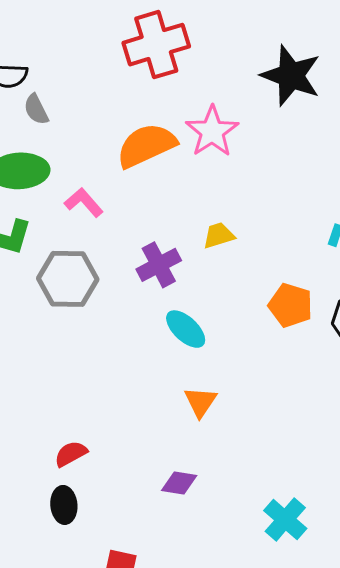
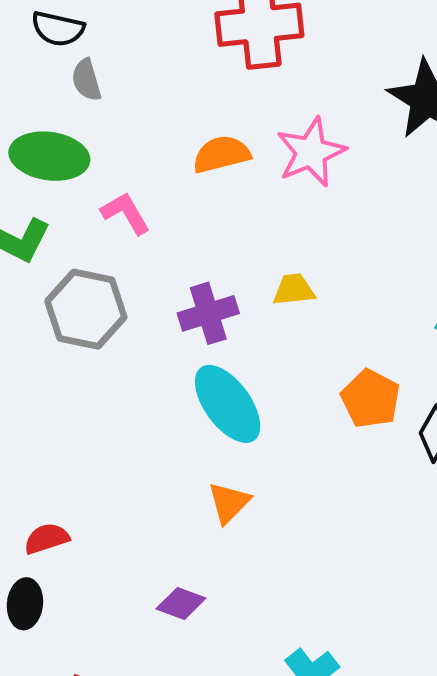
orange semicircle: (146, 145) -> (221, 154), size x0.7
cyan ellipse: (186, 329) -> (228, 404), size x1.4

